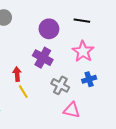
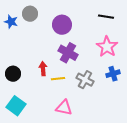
purple circle: (49, 29) -> (62, 25), moved
yellow line: (23, 92) -> (58, 79), moved, turned -64
pink triangle: (72, 110) -> (64, 108), moved

